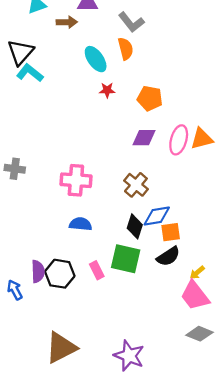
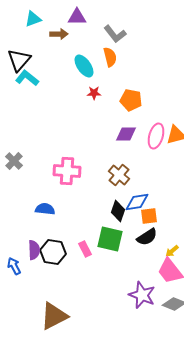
gray cross: (15, 169) -> (14, 161), turned 36
blue semicircle: (81, 224) -> (45, 209), moved
purple star: (129, 356) -> (142, 295), moved

